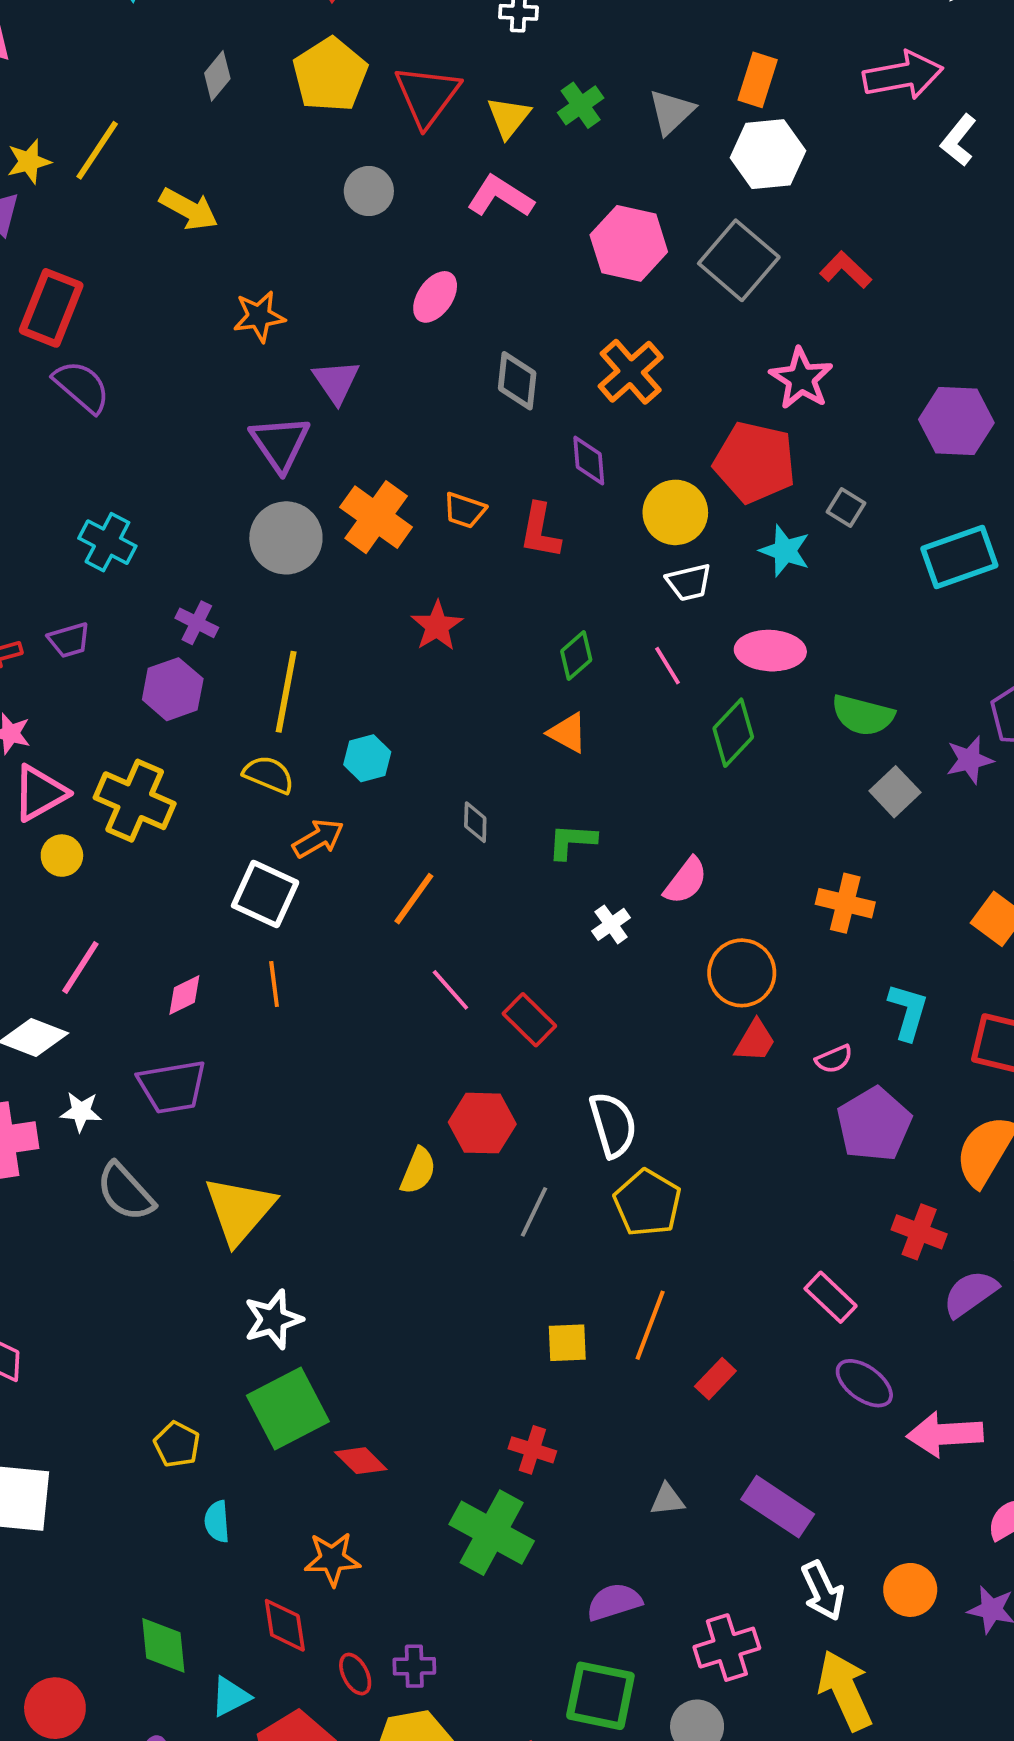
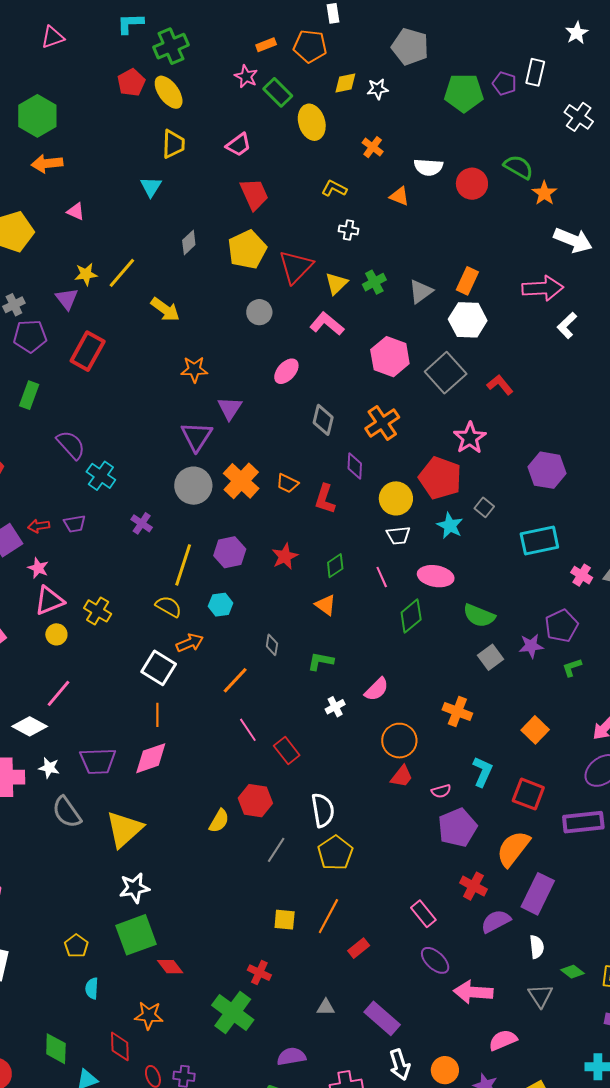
purple semicircle: (82, 387) -> (71, 445), moved
red star: (437, 626) -> (285, 556), moved
purple hexagon: (173, 689) -> (230, 552), moved
yellow cross: (135, 801) -> (98, 611), size x0.7
pink diamond: (184, 995) -> (151, 758), moved, size x1.6

